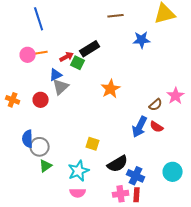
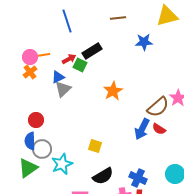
blue line: (39, 19) -> (67, 21), moved
orange cross: (13, 100) -> (30, 72), moved, turned 32
red circle: (41, 100) -> (36, 120), moved
brown semicircle: (156, 105) -> (158, 107), size x1.6
black semicircle: (118, 164) -> (103, 176), moved
green triangle: (46, 166) -> (28, 168), moved, size x1.5
cyan star: (79, 171) -> (62, 164), moved

